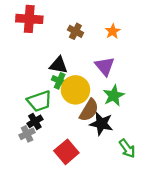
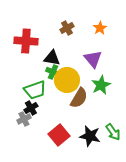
red cross: (29, 19) -> (26, 41), moved
brown cross: (75, 31) -> (67, 28), turned 32
black star: (101, 124) -> (90, 136), moved

